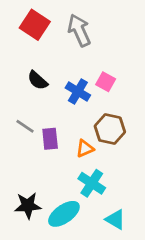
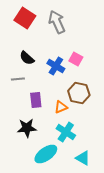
gray line: (25, 126) -> (18, 79), moved, turned -40
black star: (28, 206) -> (27, 128), moved

